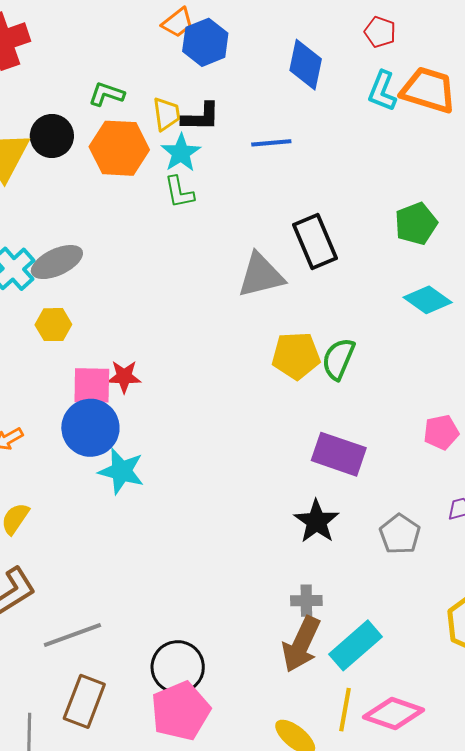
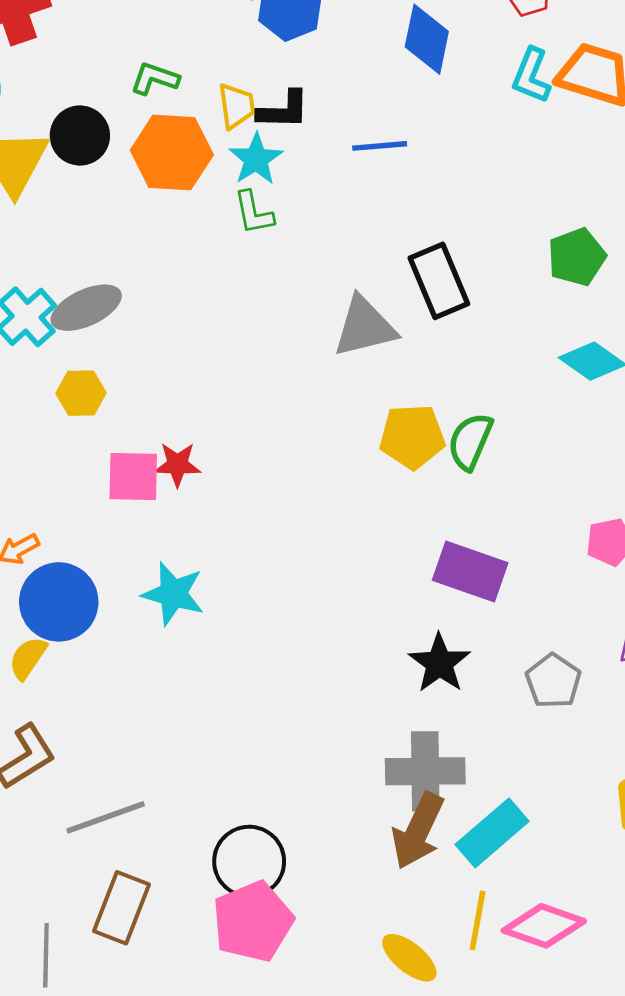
blue circle: (90, 428) -> (59, 602), moved
gray cross: (306, 601) -> (425, 771), size x1.8

